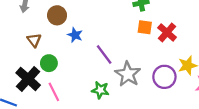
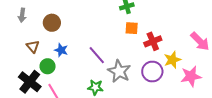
red cross: (167, 32) -> (153, 41), moved, turned 30
blue star: (75, 35) -> (61, 50), moved

